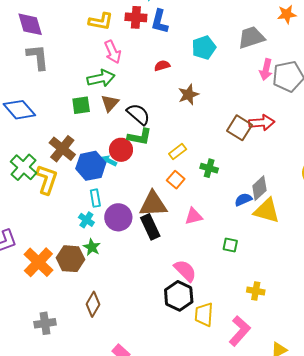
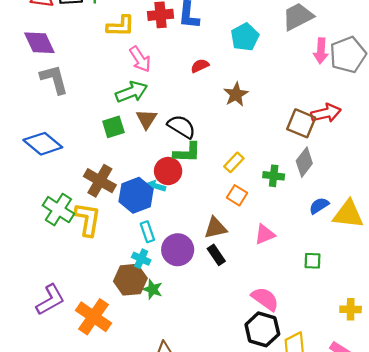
gray diamond: (259, 188) -> (304, 162), moved
brown triangle: (153, 204) -> (215, 228), size x0.7
black rectangle: (150, 227) -> (216, 255), size x0.7
brown hexagon: (71, 259) -> (130, 280), moved

